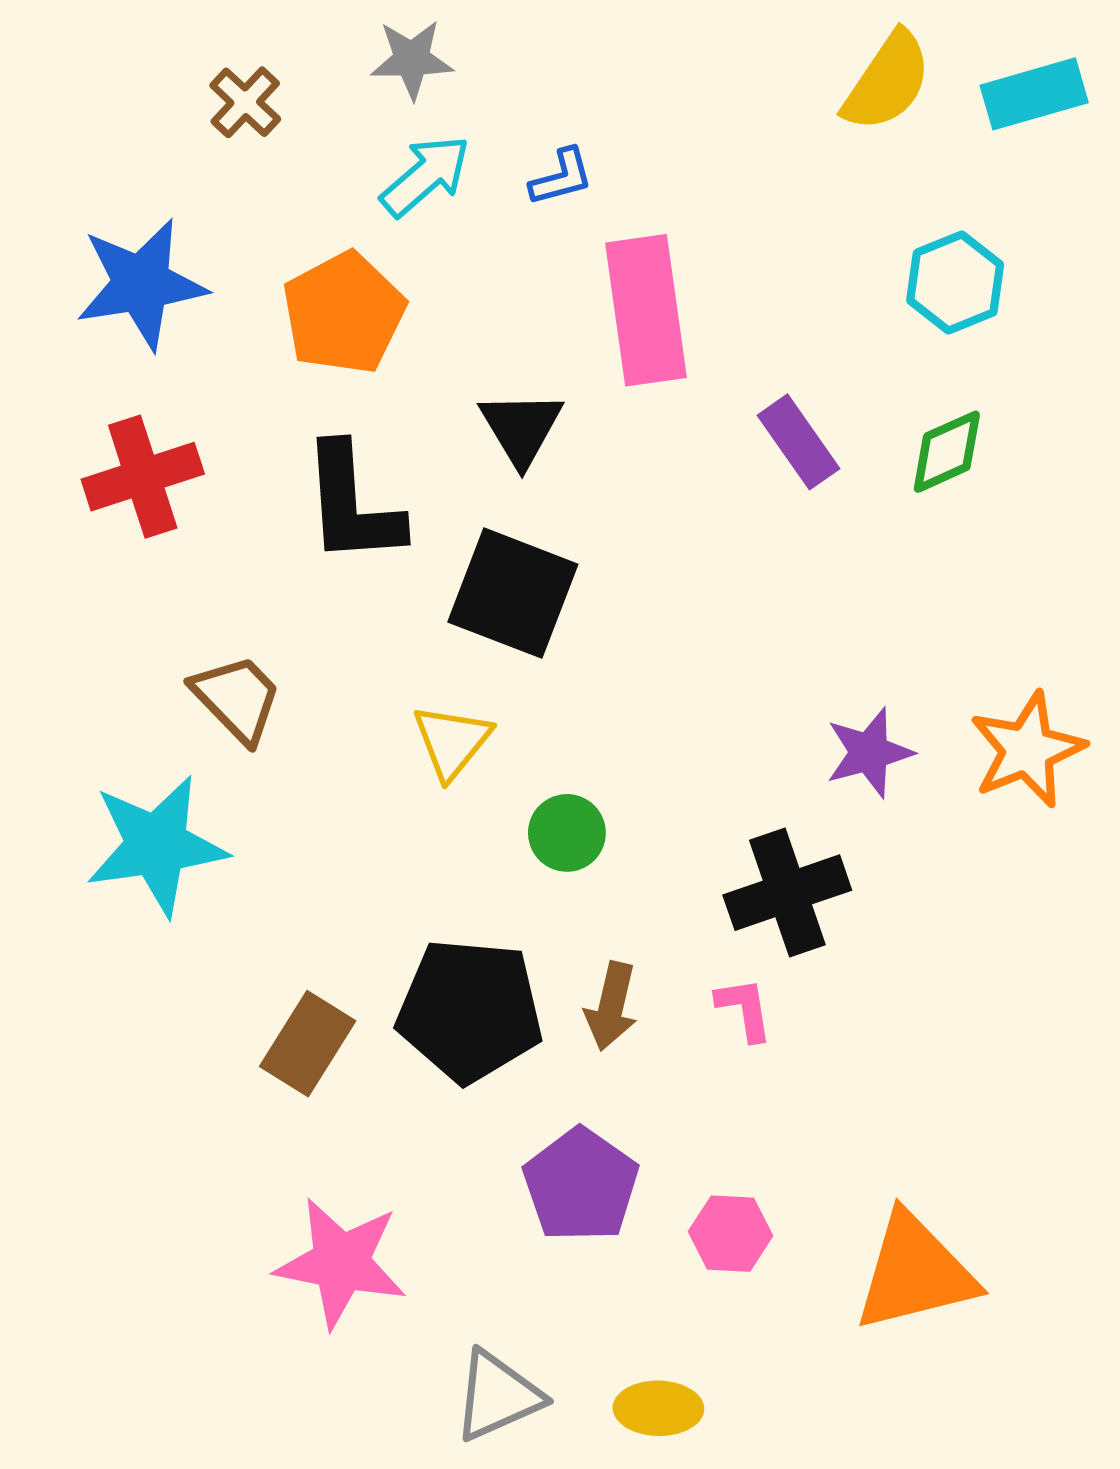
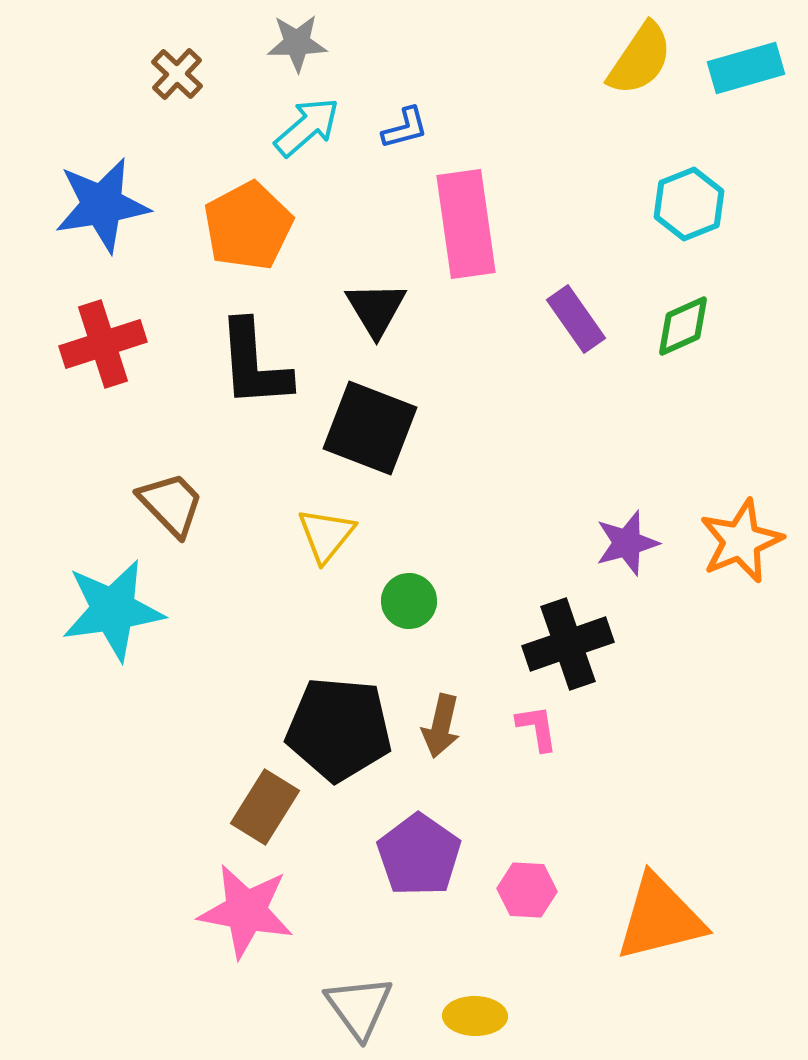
brown rectangle: (308, 1044) -> (265, 807), moved
gray triangle: (498, 1396) -> (359, 1007), turned -42

